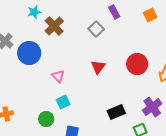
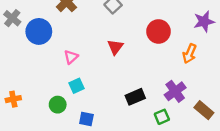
red circle: (137, 64) -> (159, 31), moved
pink triangle: (58, 76) -> (71, 57), turned 32

